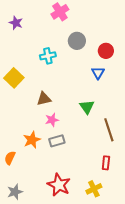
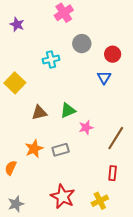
brown triangle: (44, 99) -> (39, 113), moved
green triangle: (87, 107) -> (68, 110), moved, turned 42
pink star: (52, 120) -> (86, 127), moved
brown line: (109, 130) -> (116, 138), turned 50

